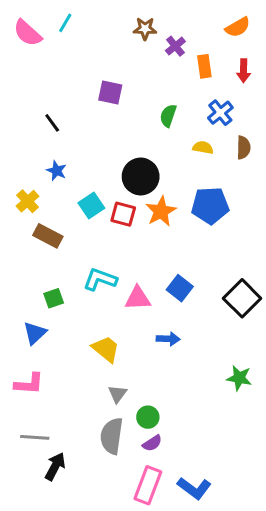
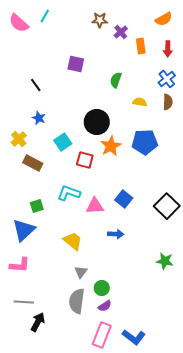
blue cross: (220, 113) -> (167, 79), moved
red square: (123, 214) -> (85, 160), moved
blue triangle: (35, 333) -> (24, 230), size x1.4

